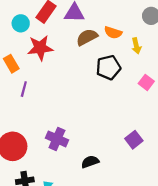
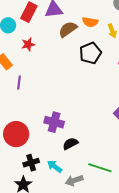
red star: (40, 48) -> (28, 44), size x0.6
black semicircle: (90, 162) -> (70, 144), moved

